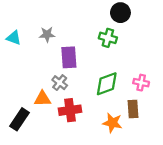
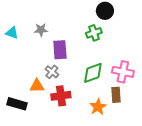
green cross: (108, 38) -> (94, 33), turned -35
pink cross: (141, 83) -> (123, 72), size x1.5
black rectangle: (19, 119) -> (17, 104), turned 72
orange star: (112, 123) -> (98, 107), turned 30

